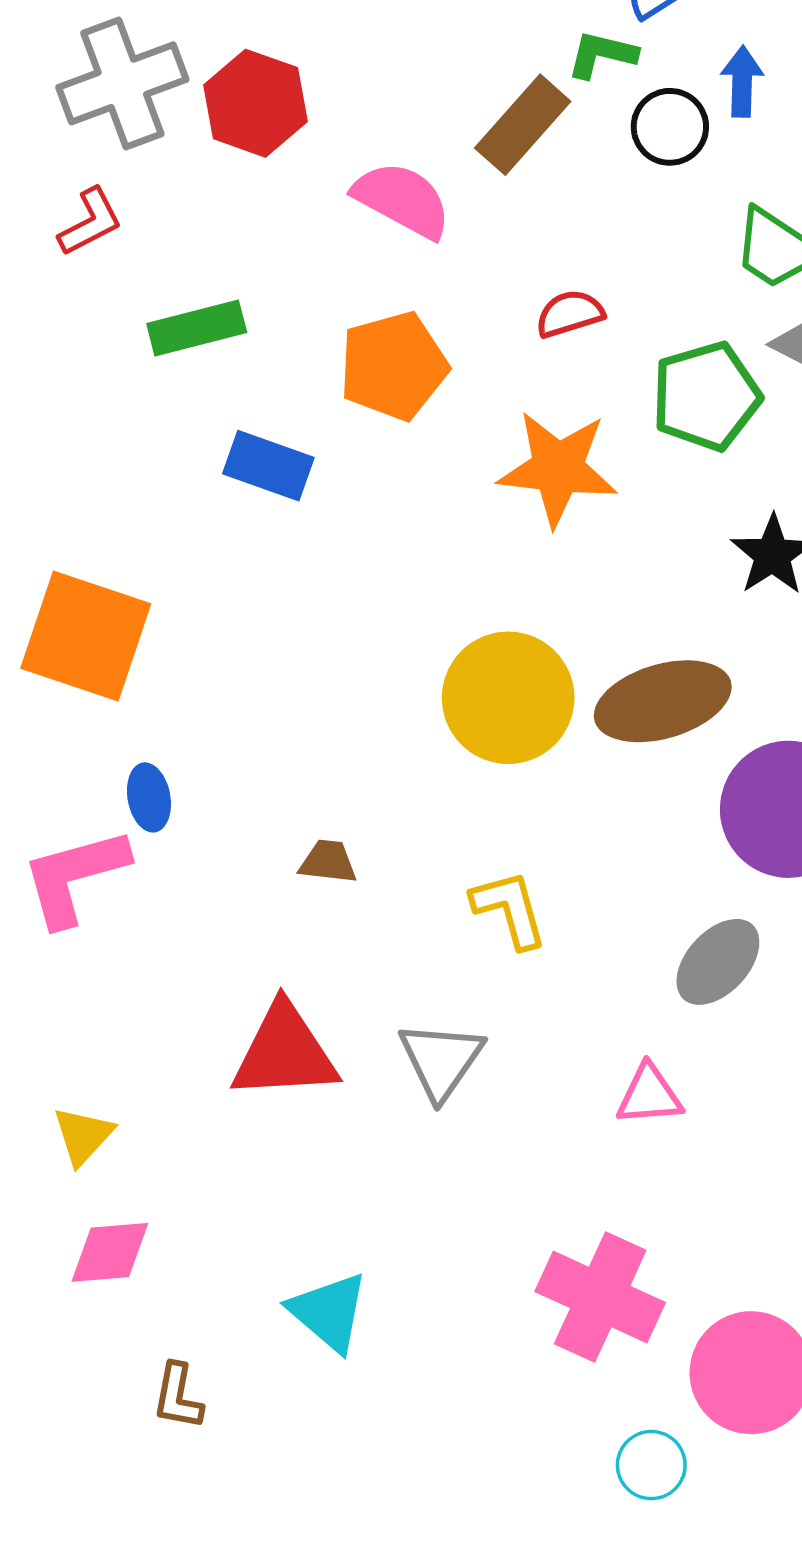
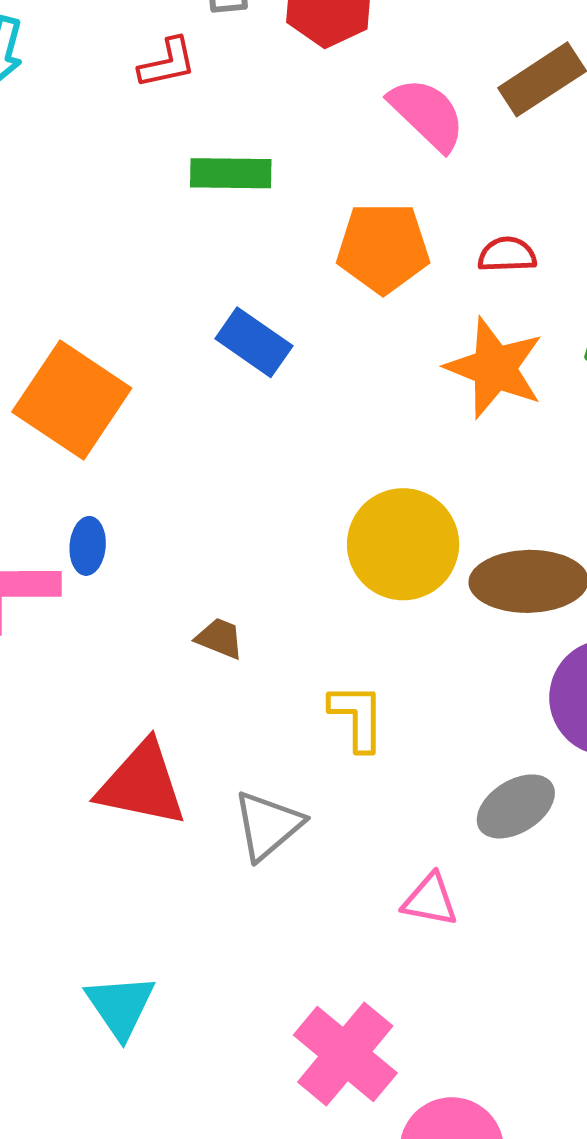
red semicircle: (570, 314) -> (507, 255), moved
blue rectangle: (268, 466) -> (254, 342), moved

